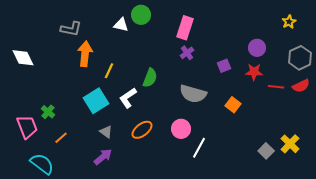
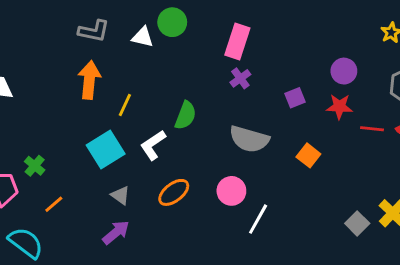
gray L-shape: (71, 29) -> (94, 31), moved

